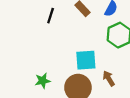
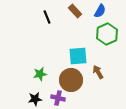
black line: (51, 16) -> (47, 17), turned -40

